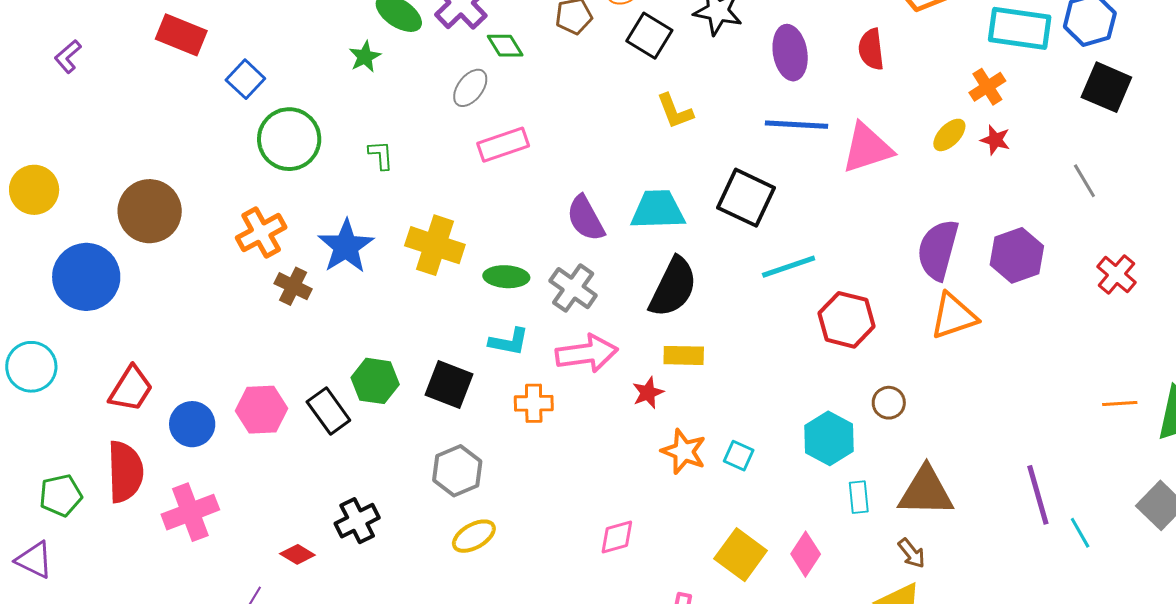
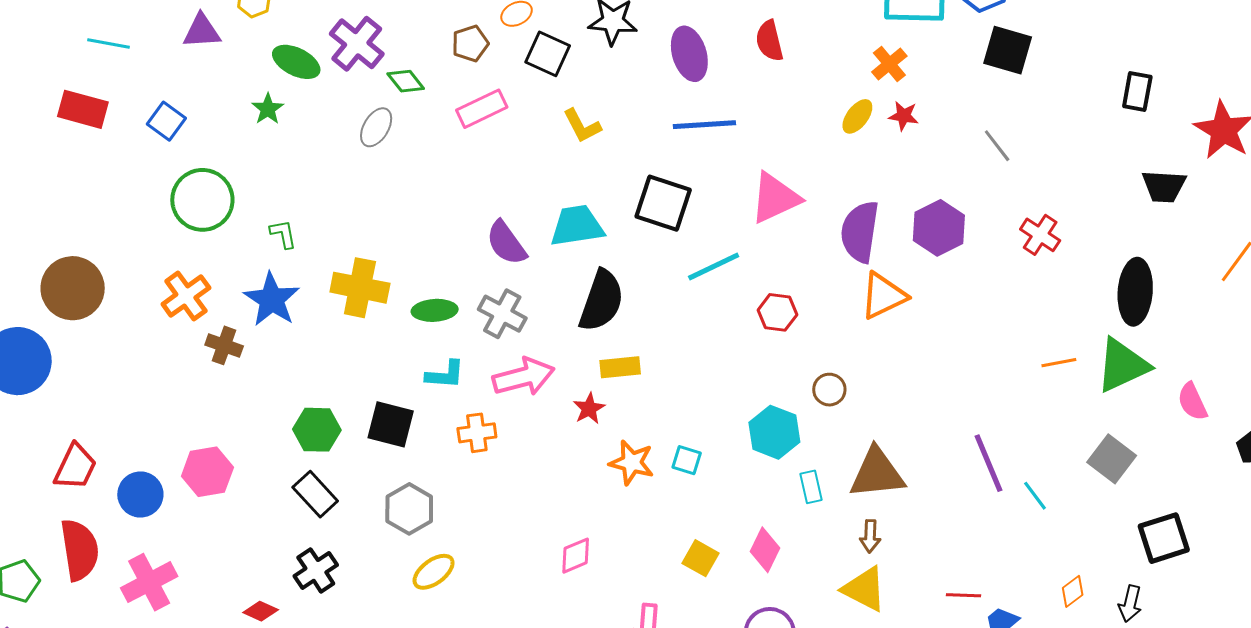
blue square: (245, 79) -> (166, 121), moved
pink rectangle: (503, 145) -> (482, 109), moved
pink triangle: (867, 148) -> (775, 198), moved
green L-shape: (381, 155) -> (283, 234), moved
red hexagon: (846, 320) -> (777, 312), size x0.7
black rectangle: (328, 411) -> (315, 494), moved
brown arrow: (912, 553) -> (870, 536), turned 48
yellow square: (741, 555) -> (701, 558), size x0.7

